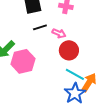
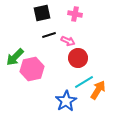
cyan line: (75, 74) -> (84, 82), turned -60
blue star: (75, 93) -> (66, 101), moved

